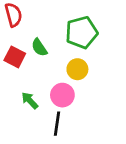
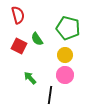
green pentagon: (81, 32) -> (68, 28), turned 30
pink circle: (62, 95) -> (65, 75), moved

